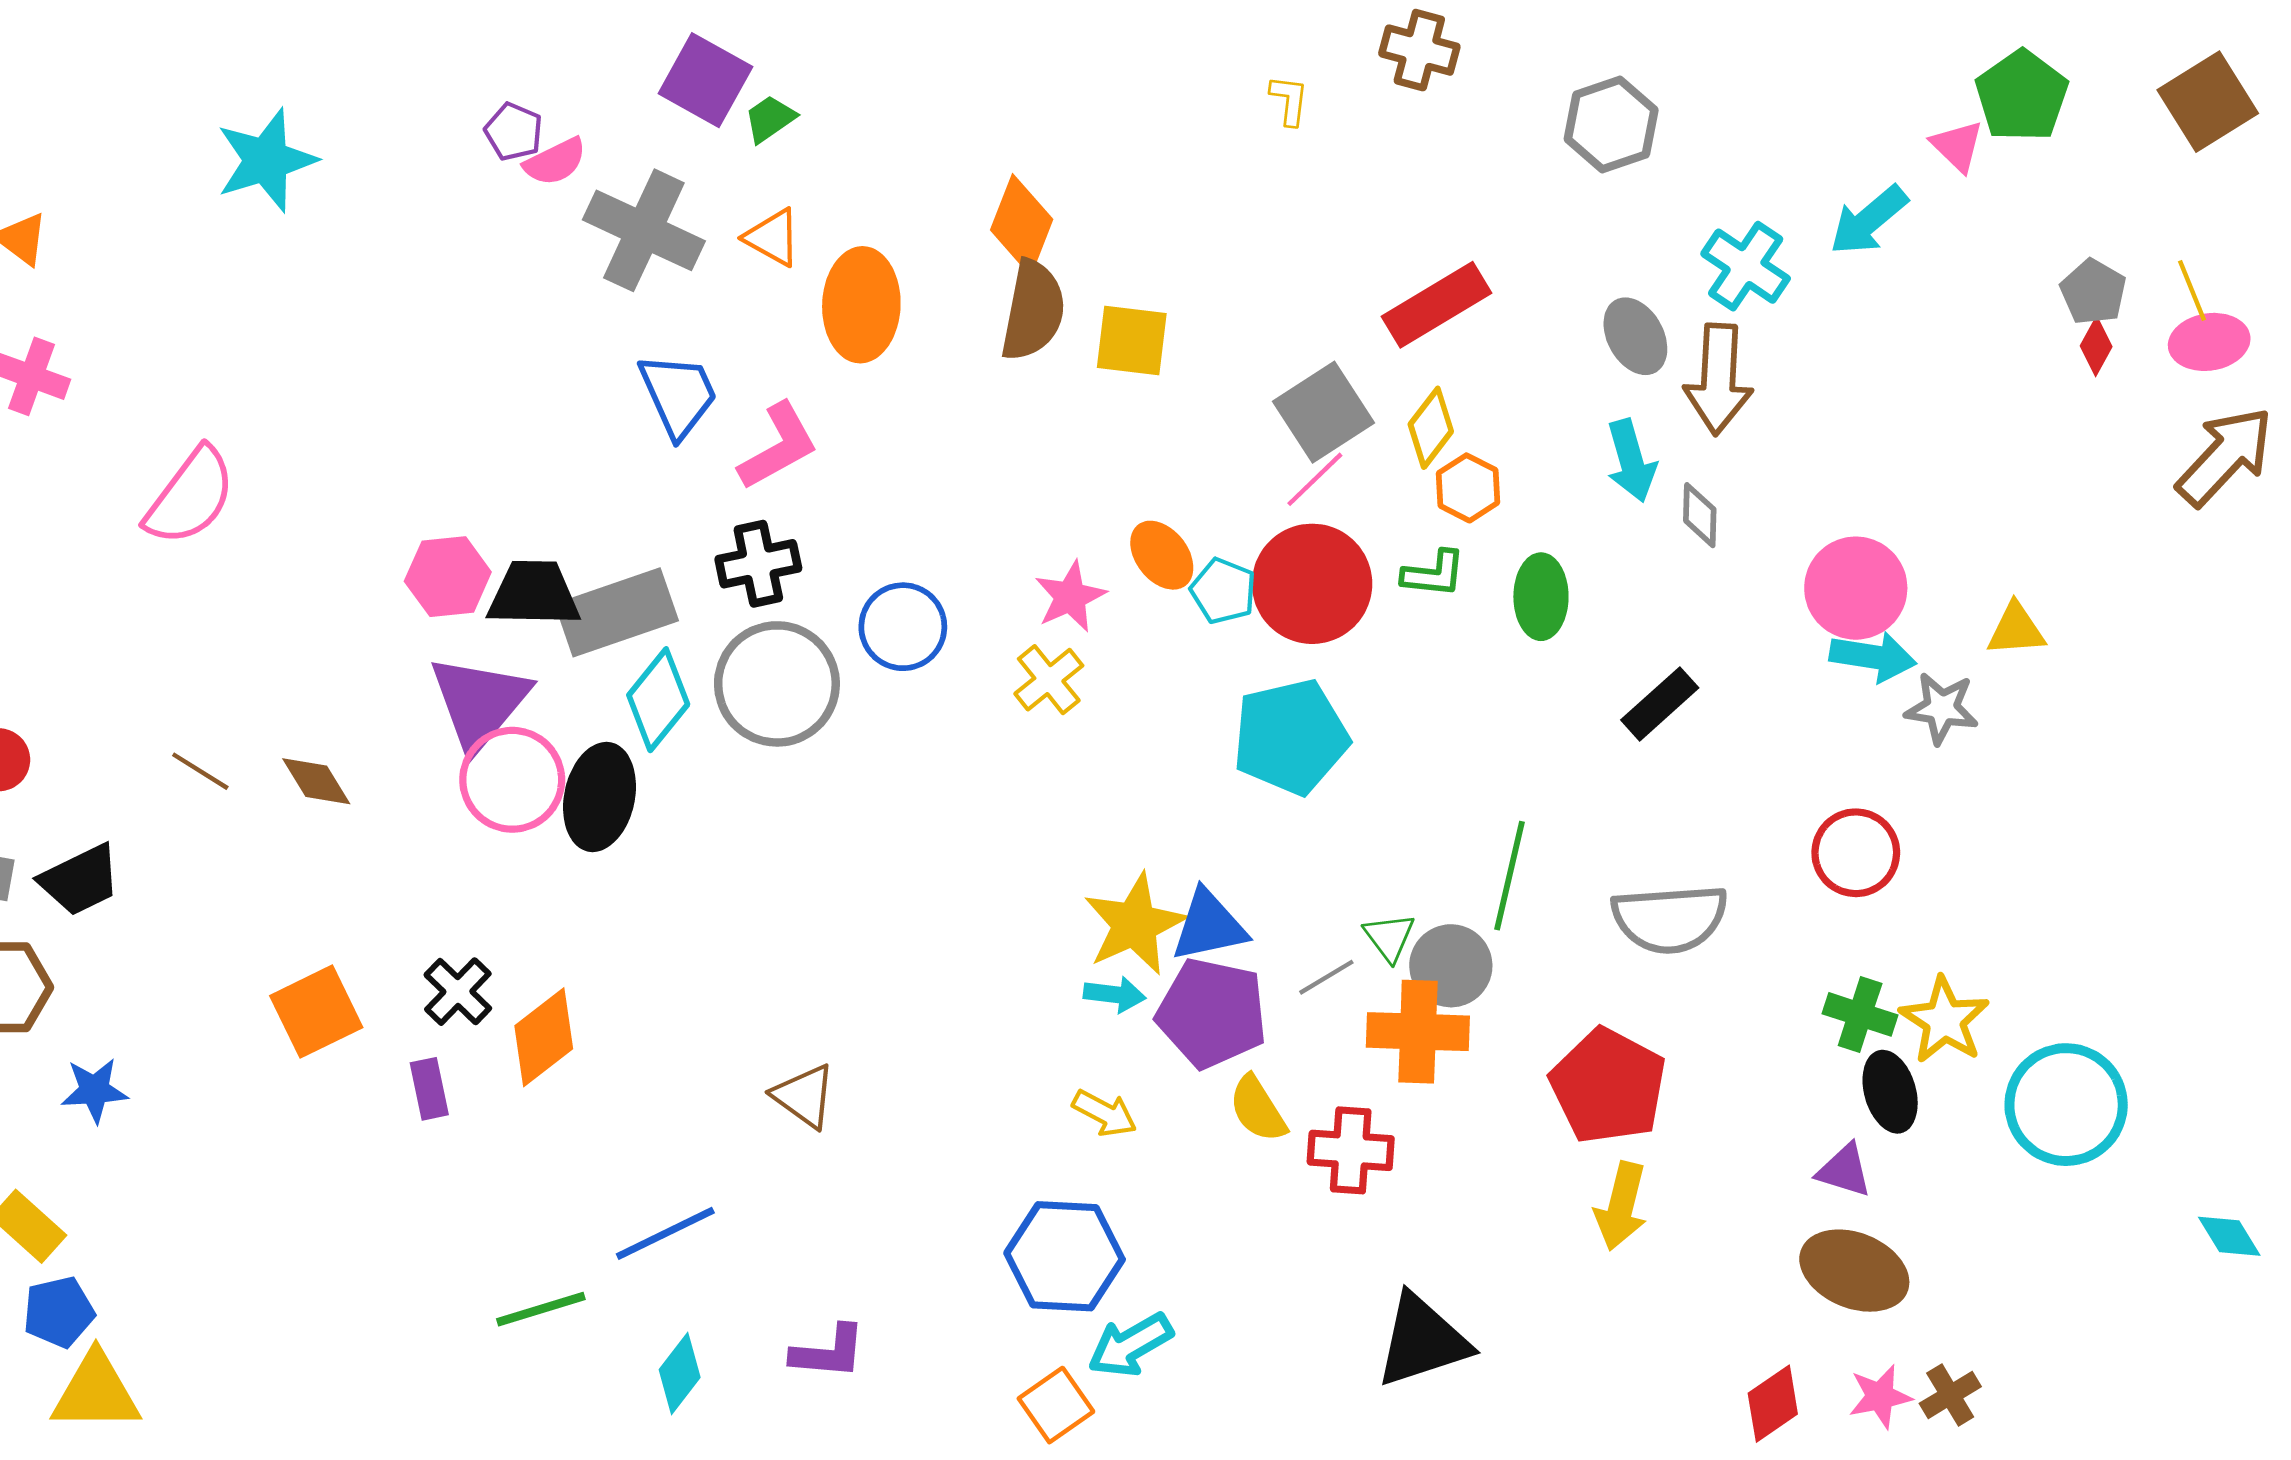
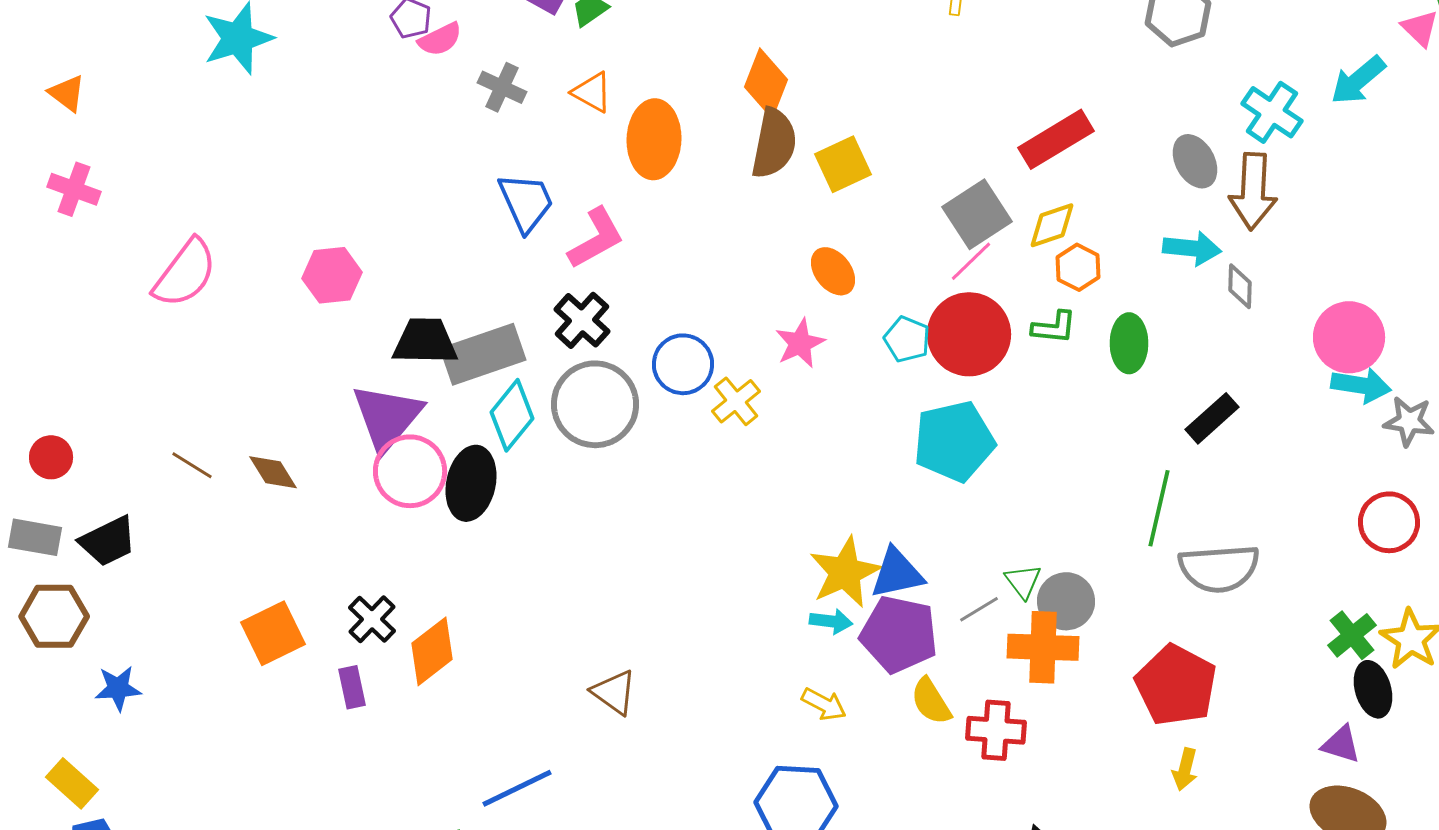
gray cross: (644, 230) -> (502, 87), size x0.6
yellow square: (1132, 341) -> (843, 164), turned -32
yellow diamond: (1431, 428) -> (1052, 225), turned 34
cyan arrow: (1631, 461) -> (1192, 248), turned -68
orange ellipse: (1162, 555) -> (833, 271), moved
black cross: (758, 564) -> (582, 320), turned -36
pink hexagon: (448, 577) -> (332, 275), moved
yellow cross: (1049, 680) -> (736, 401), moved
red circle: (1856, 853) -> (1389, 522), moved
green line: (1510, 876) -> (1159, 508), moved
green cross: (1860, 1014) -> (1352, 635), turned 33
yellow arrow: (1621, 1206) -> (1185, 769), size x0.7

